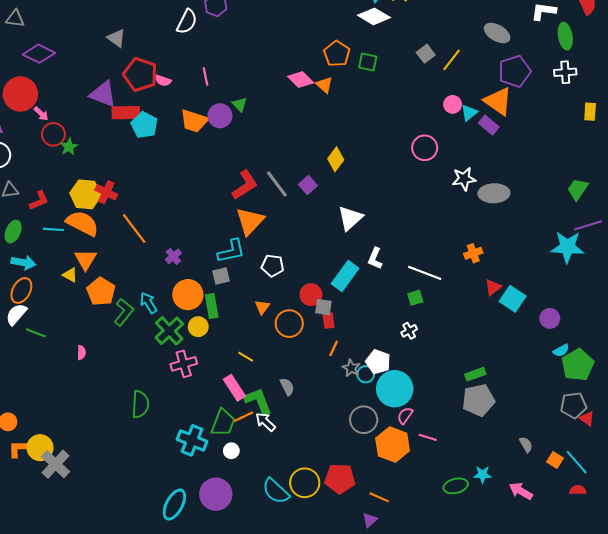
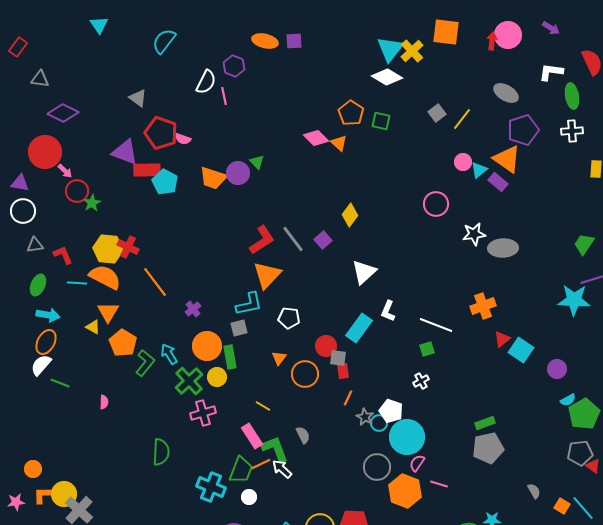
pink line: (205, 76) -> (224, 96), moved
red L-shape: (39, 201) -> (63, 255), turned -90
orange cross: (473, 253) -> (483, 306), size x1.4

